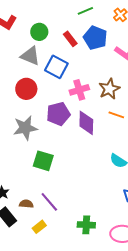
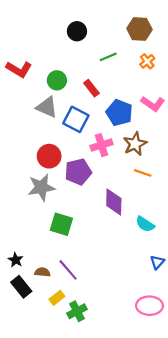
blue pentagon: (95, 38) -> (119, 113), moved
red circle: (26, 89) -> (49, 156), moved
purple diamond: (86, 123) -> (114, 202), moved
green cross: (86, 225) -> (77, 311), moved, turned -30

